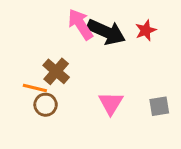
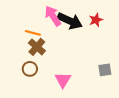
orange line: (35, 88) -> (33, 33), moved
pink triangle: (111, 103) -> (63, 80), moved

